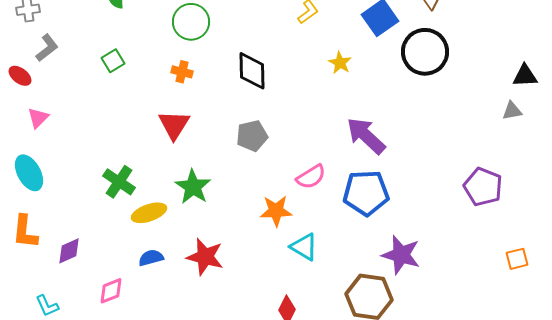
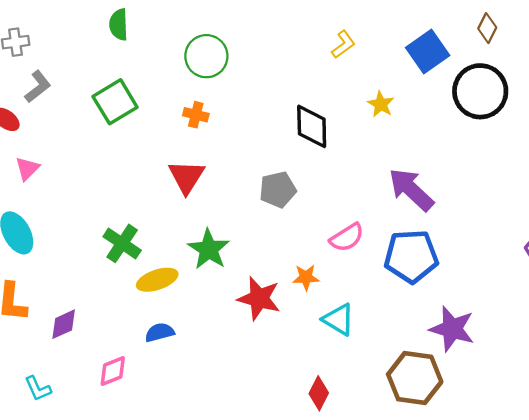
green square: (113, 61) -> (115, 102), size x1.6
black diamond: (252, 71) -> (312, 126), moved
orange star: (276, 211) -> (306, 277), size x0.7
red star: (205, 257) -> (259, 298), moved

